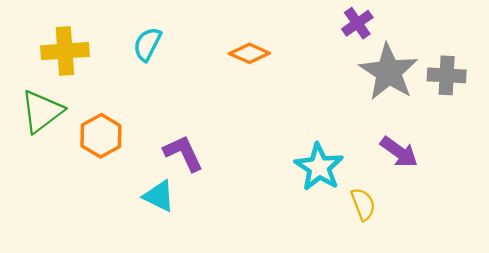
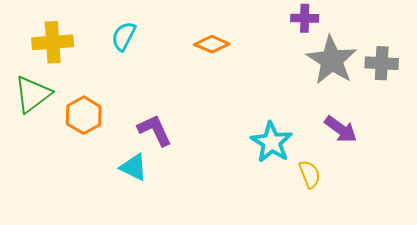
purple cross: (357, 23) -> (305, 18), turned 36

